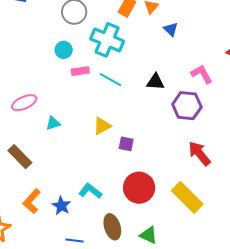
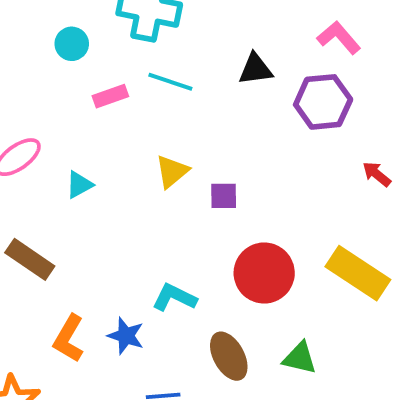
pink rectangle: (80, 71) -> (110, 96), moved
red arrow: (199, 153) -> (377, 174), moved, size x0.6

